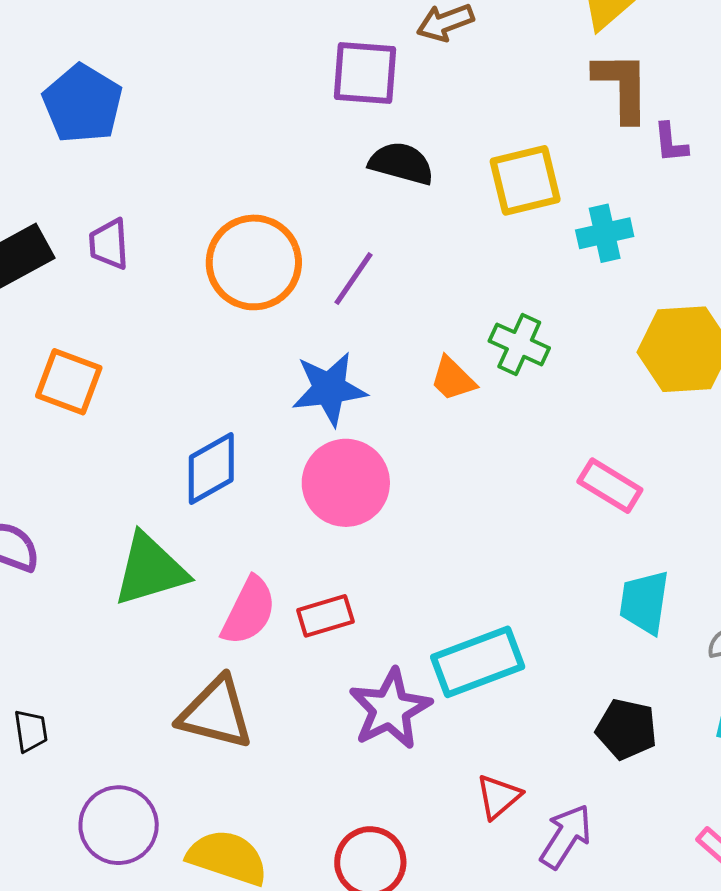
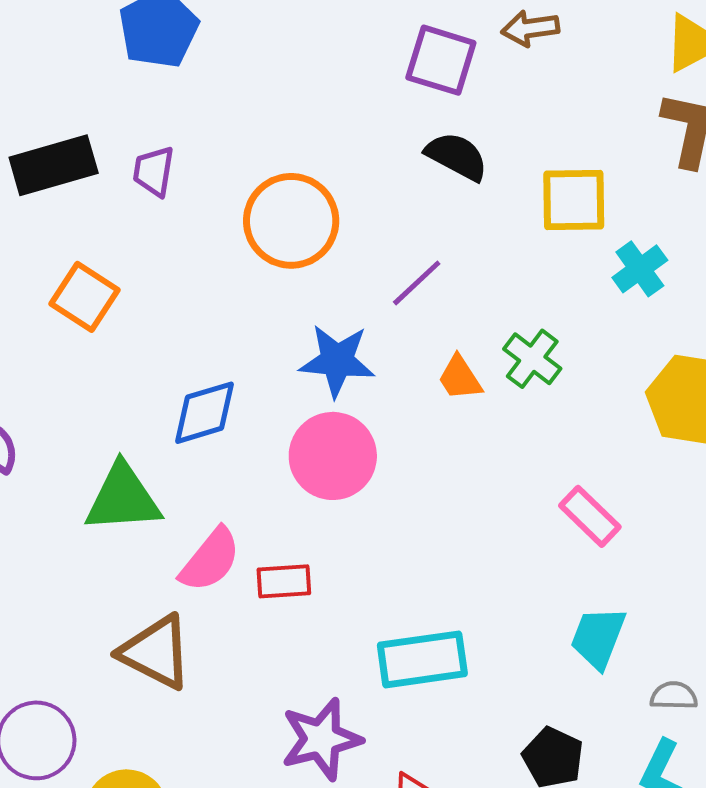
cyan cross: (605, 233) -> (640, 269), turned -36
purple line: (353, 279) -> (417, 283), moved
purple star: (390, 709) -> (321, 739), moved

